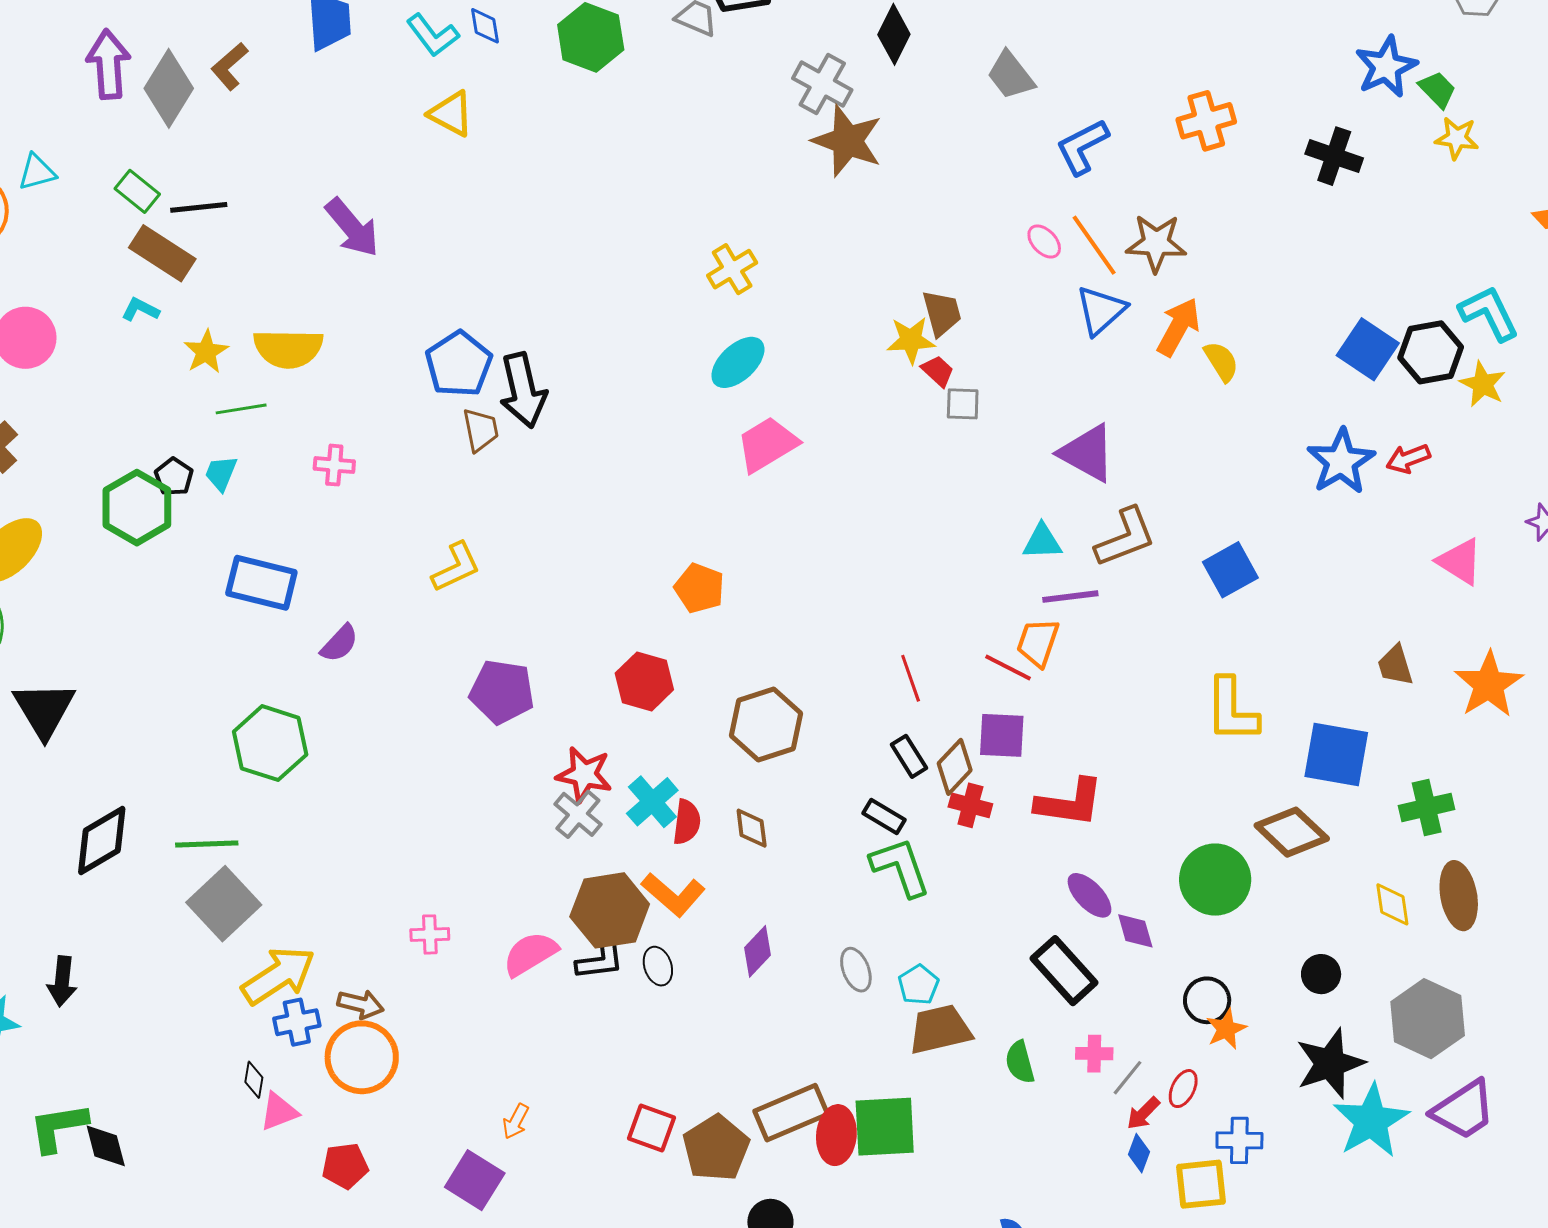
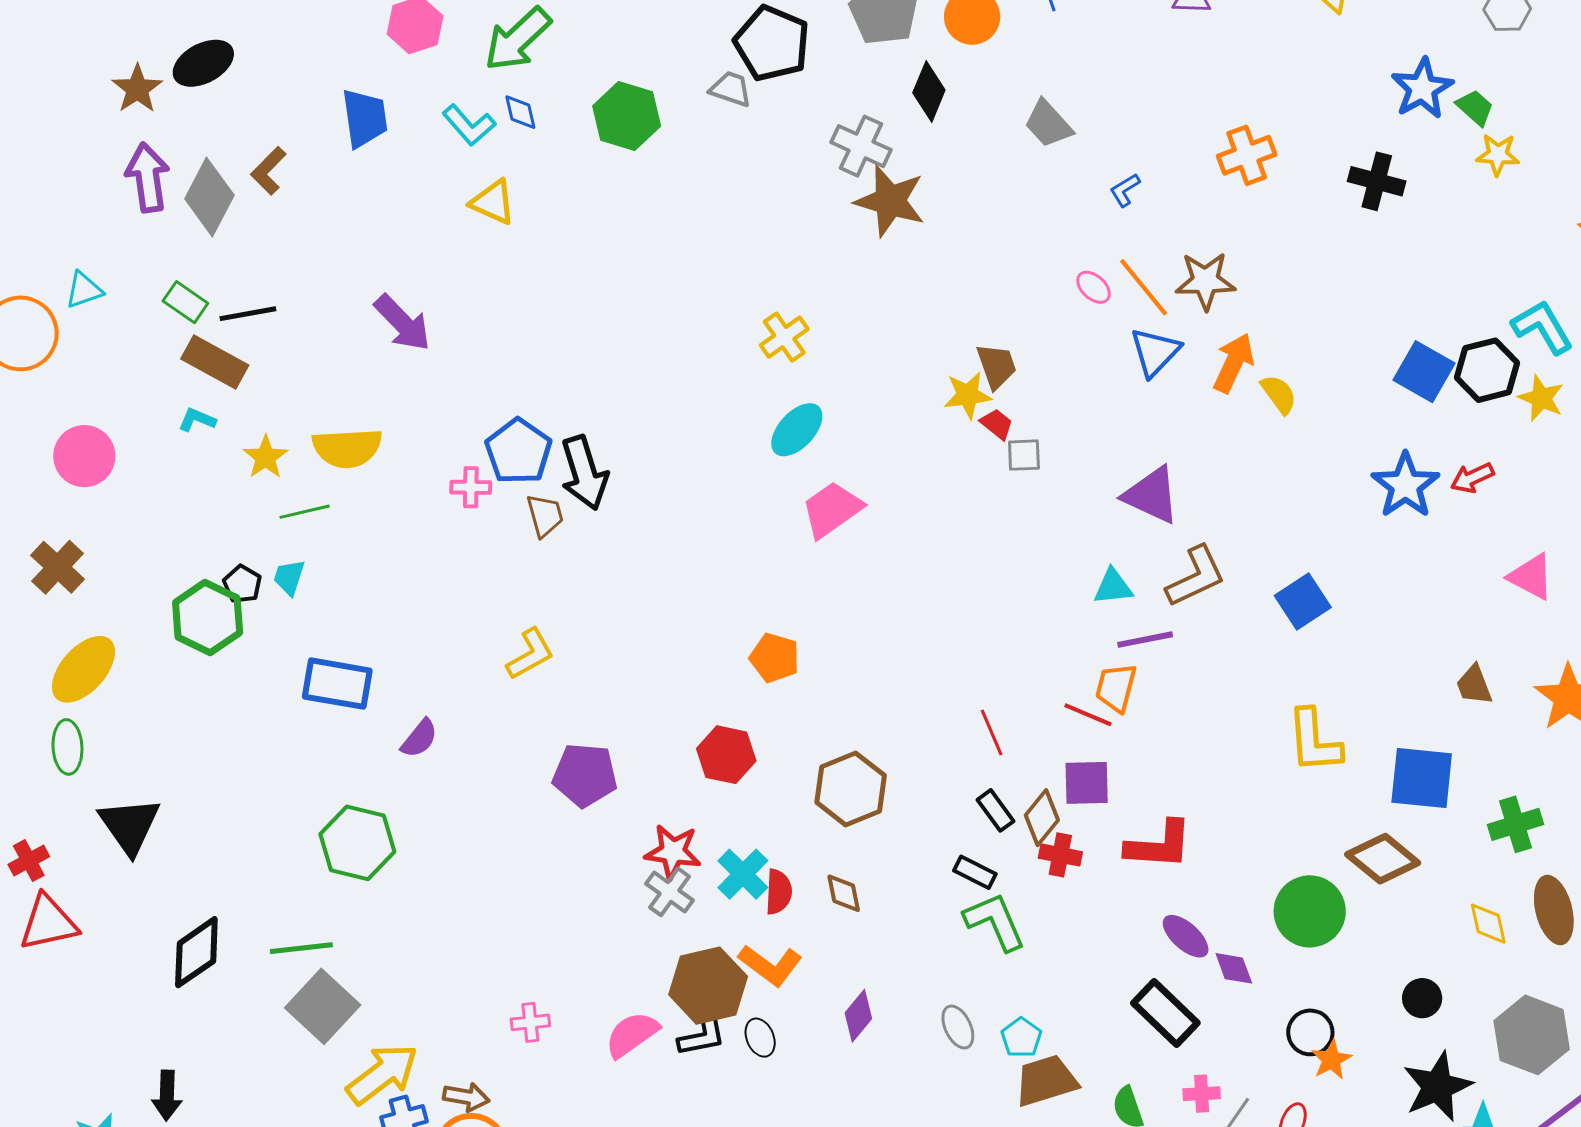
blue L-shape: (1082, 147) -> (1125, 190), size x0.6
pink cross: (334, 465) -> (471, 487), moved

